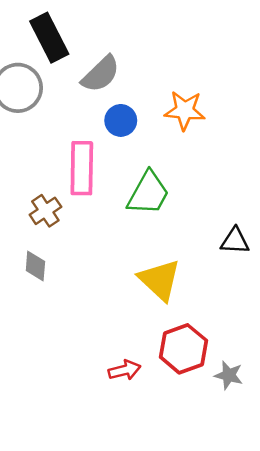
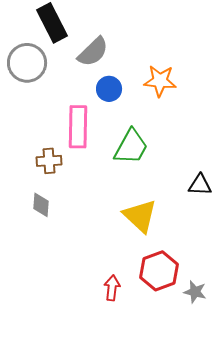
brown cross: (45, 211) -> (49, 161), turned 30
red arrow: (125, 370) -> (112, 288), turned -70

